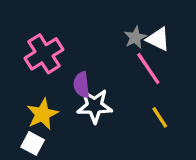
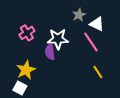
gray star: (135, 38) -> (79, 15), moved
pink cross: (44, 54) -> (27, 33), size x0.7
white star: (95, 106) -> (58, 39), moved

